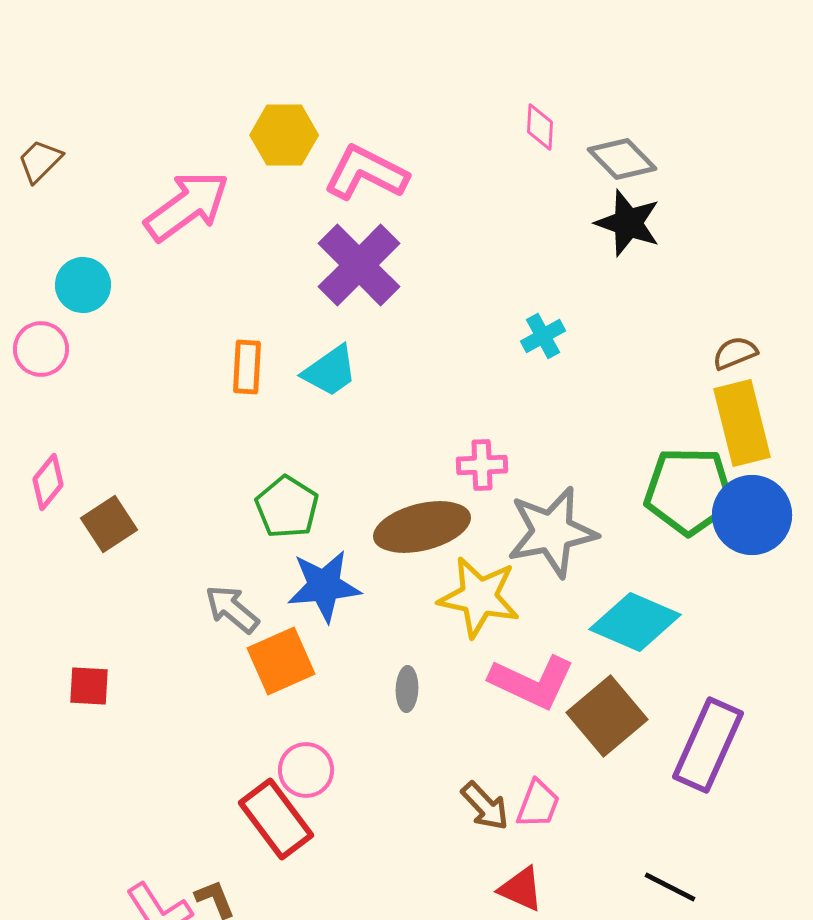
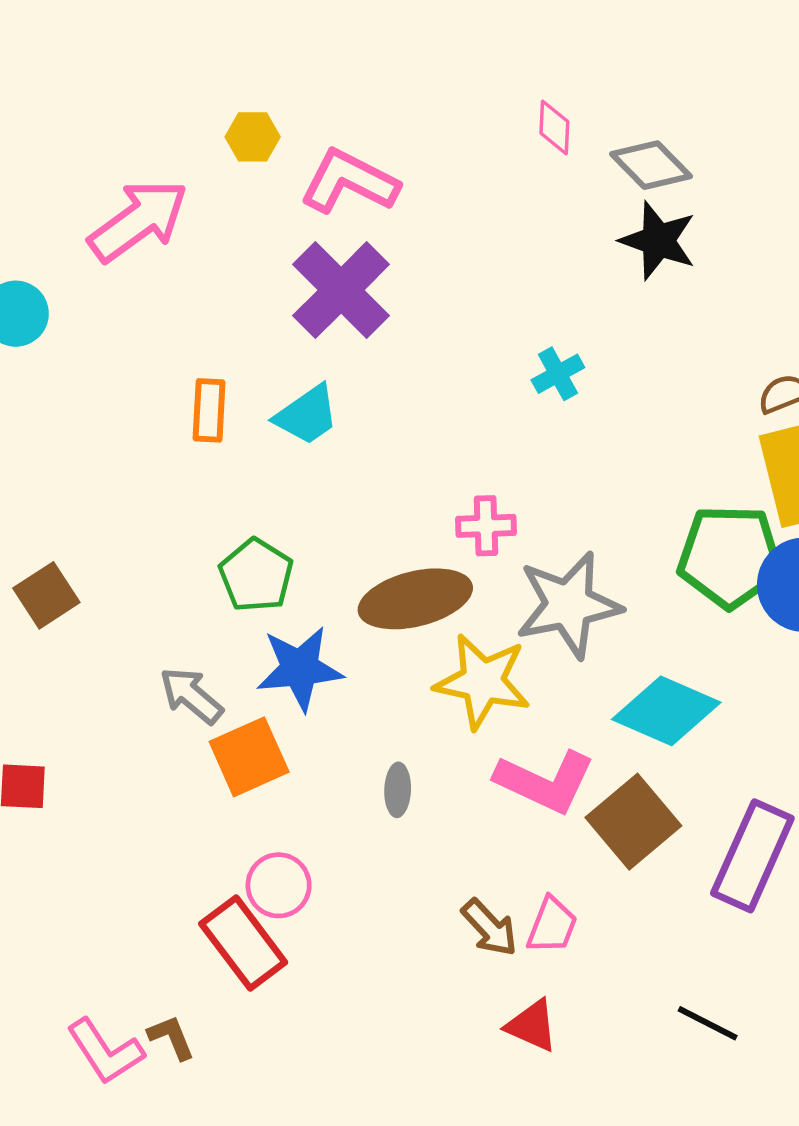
yellow hexagon: (284, 135) -> (253, 137), size x0.7

